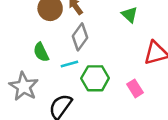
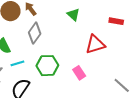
cyan line: (69, 64) -> (17, 63), moved

